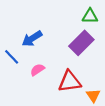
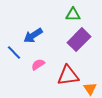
green triangle: (90, 16) -> (73, 15), moved

